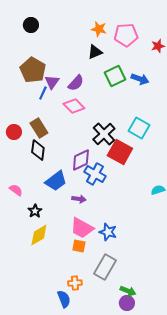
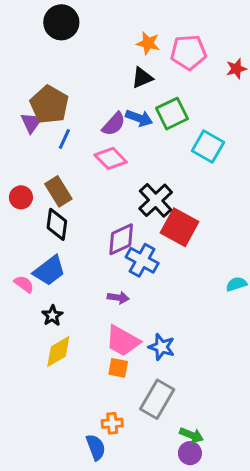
black circle: (31, 25) -> (61, 22), moved, size x1.5
blue arrow: (140, 79) -> (139, 118), moved
purple triangle: (52, 82) -> (31, 123), moved
cyan square: (139, 128) -> (208, 146), moved
blue trapezoid: (56, 181) -> (49, 271), moved

